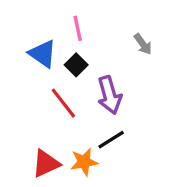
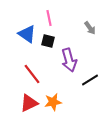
black square: (76, 65) -> (48, 41), turned -32
red line: (63, 103) -> (32, 74), moved
black line: (111, 140) -> (90, 80), moved

